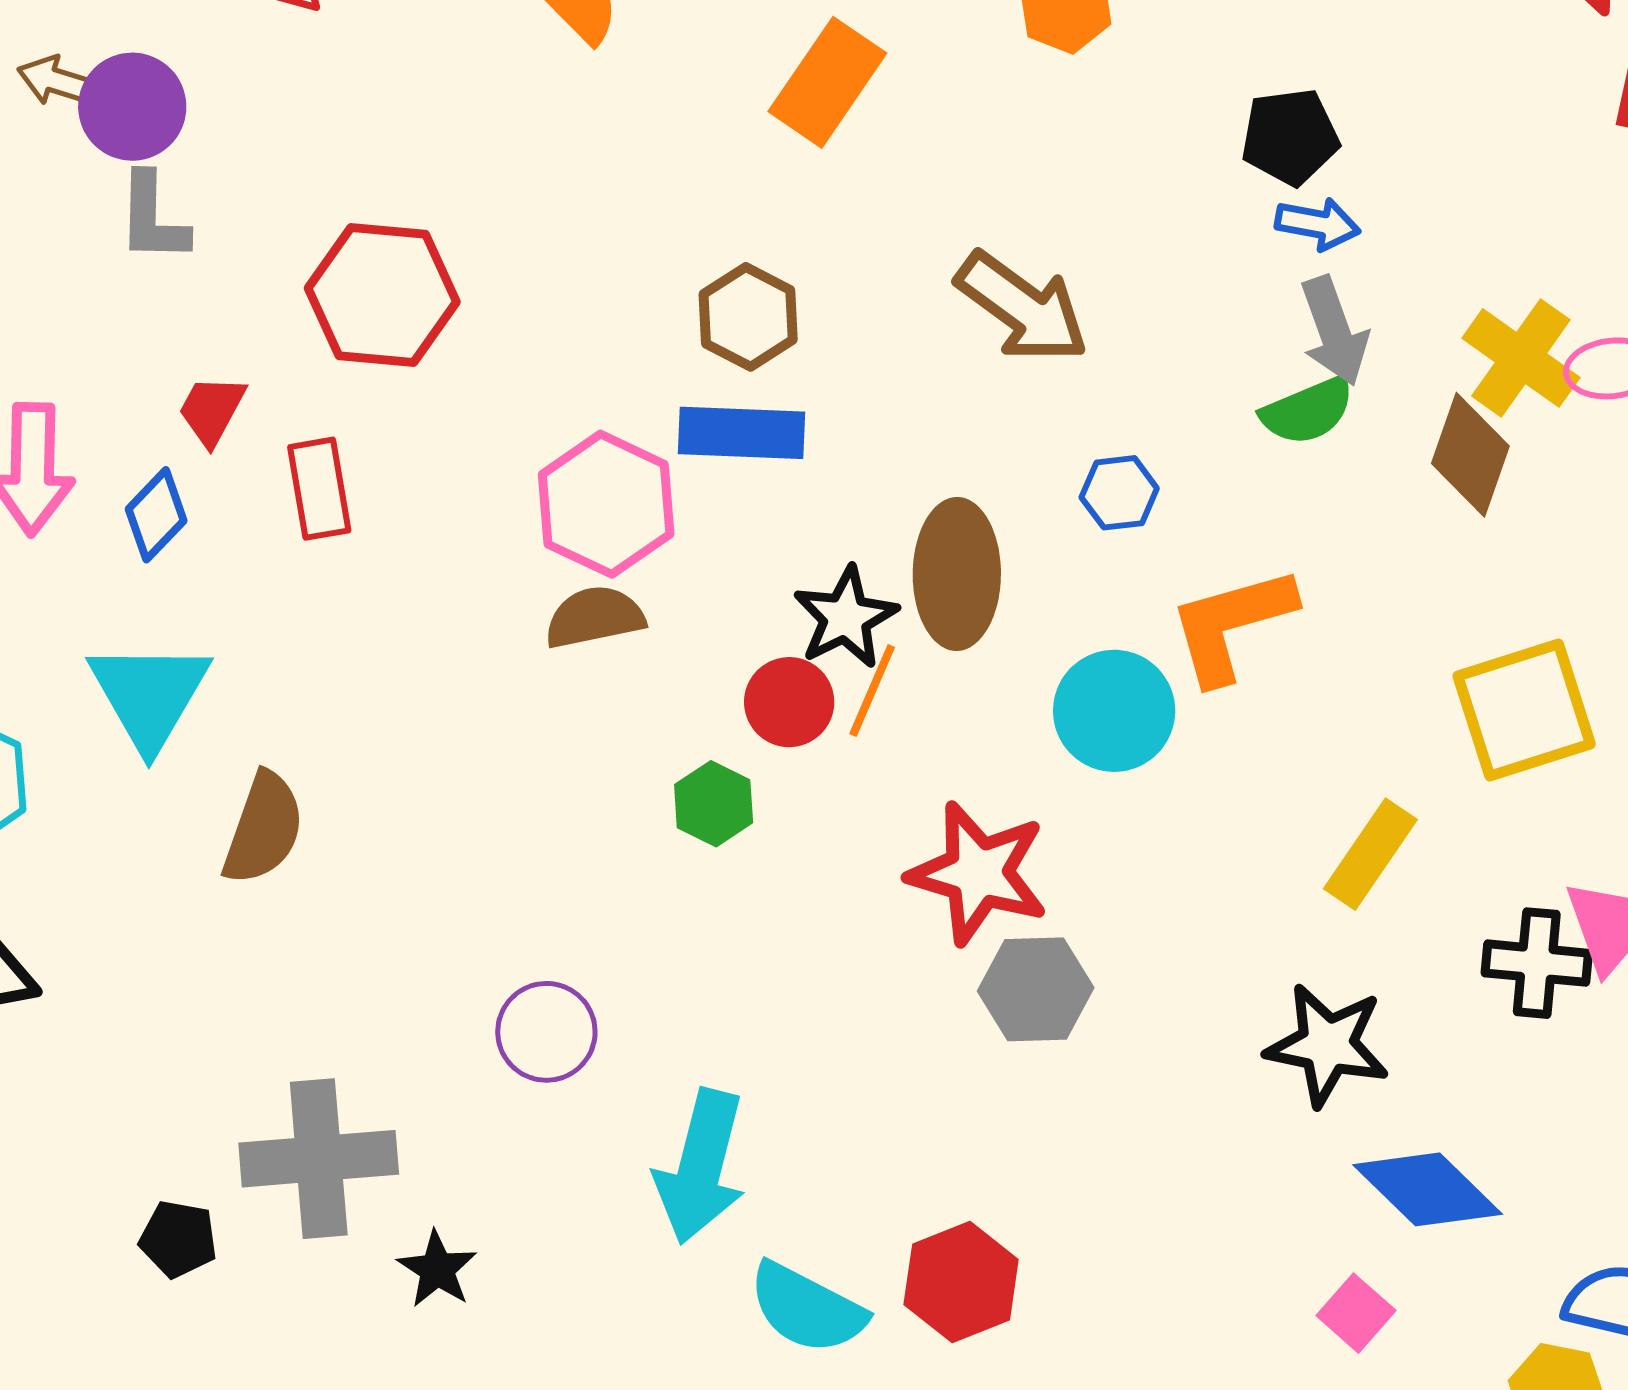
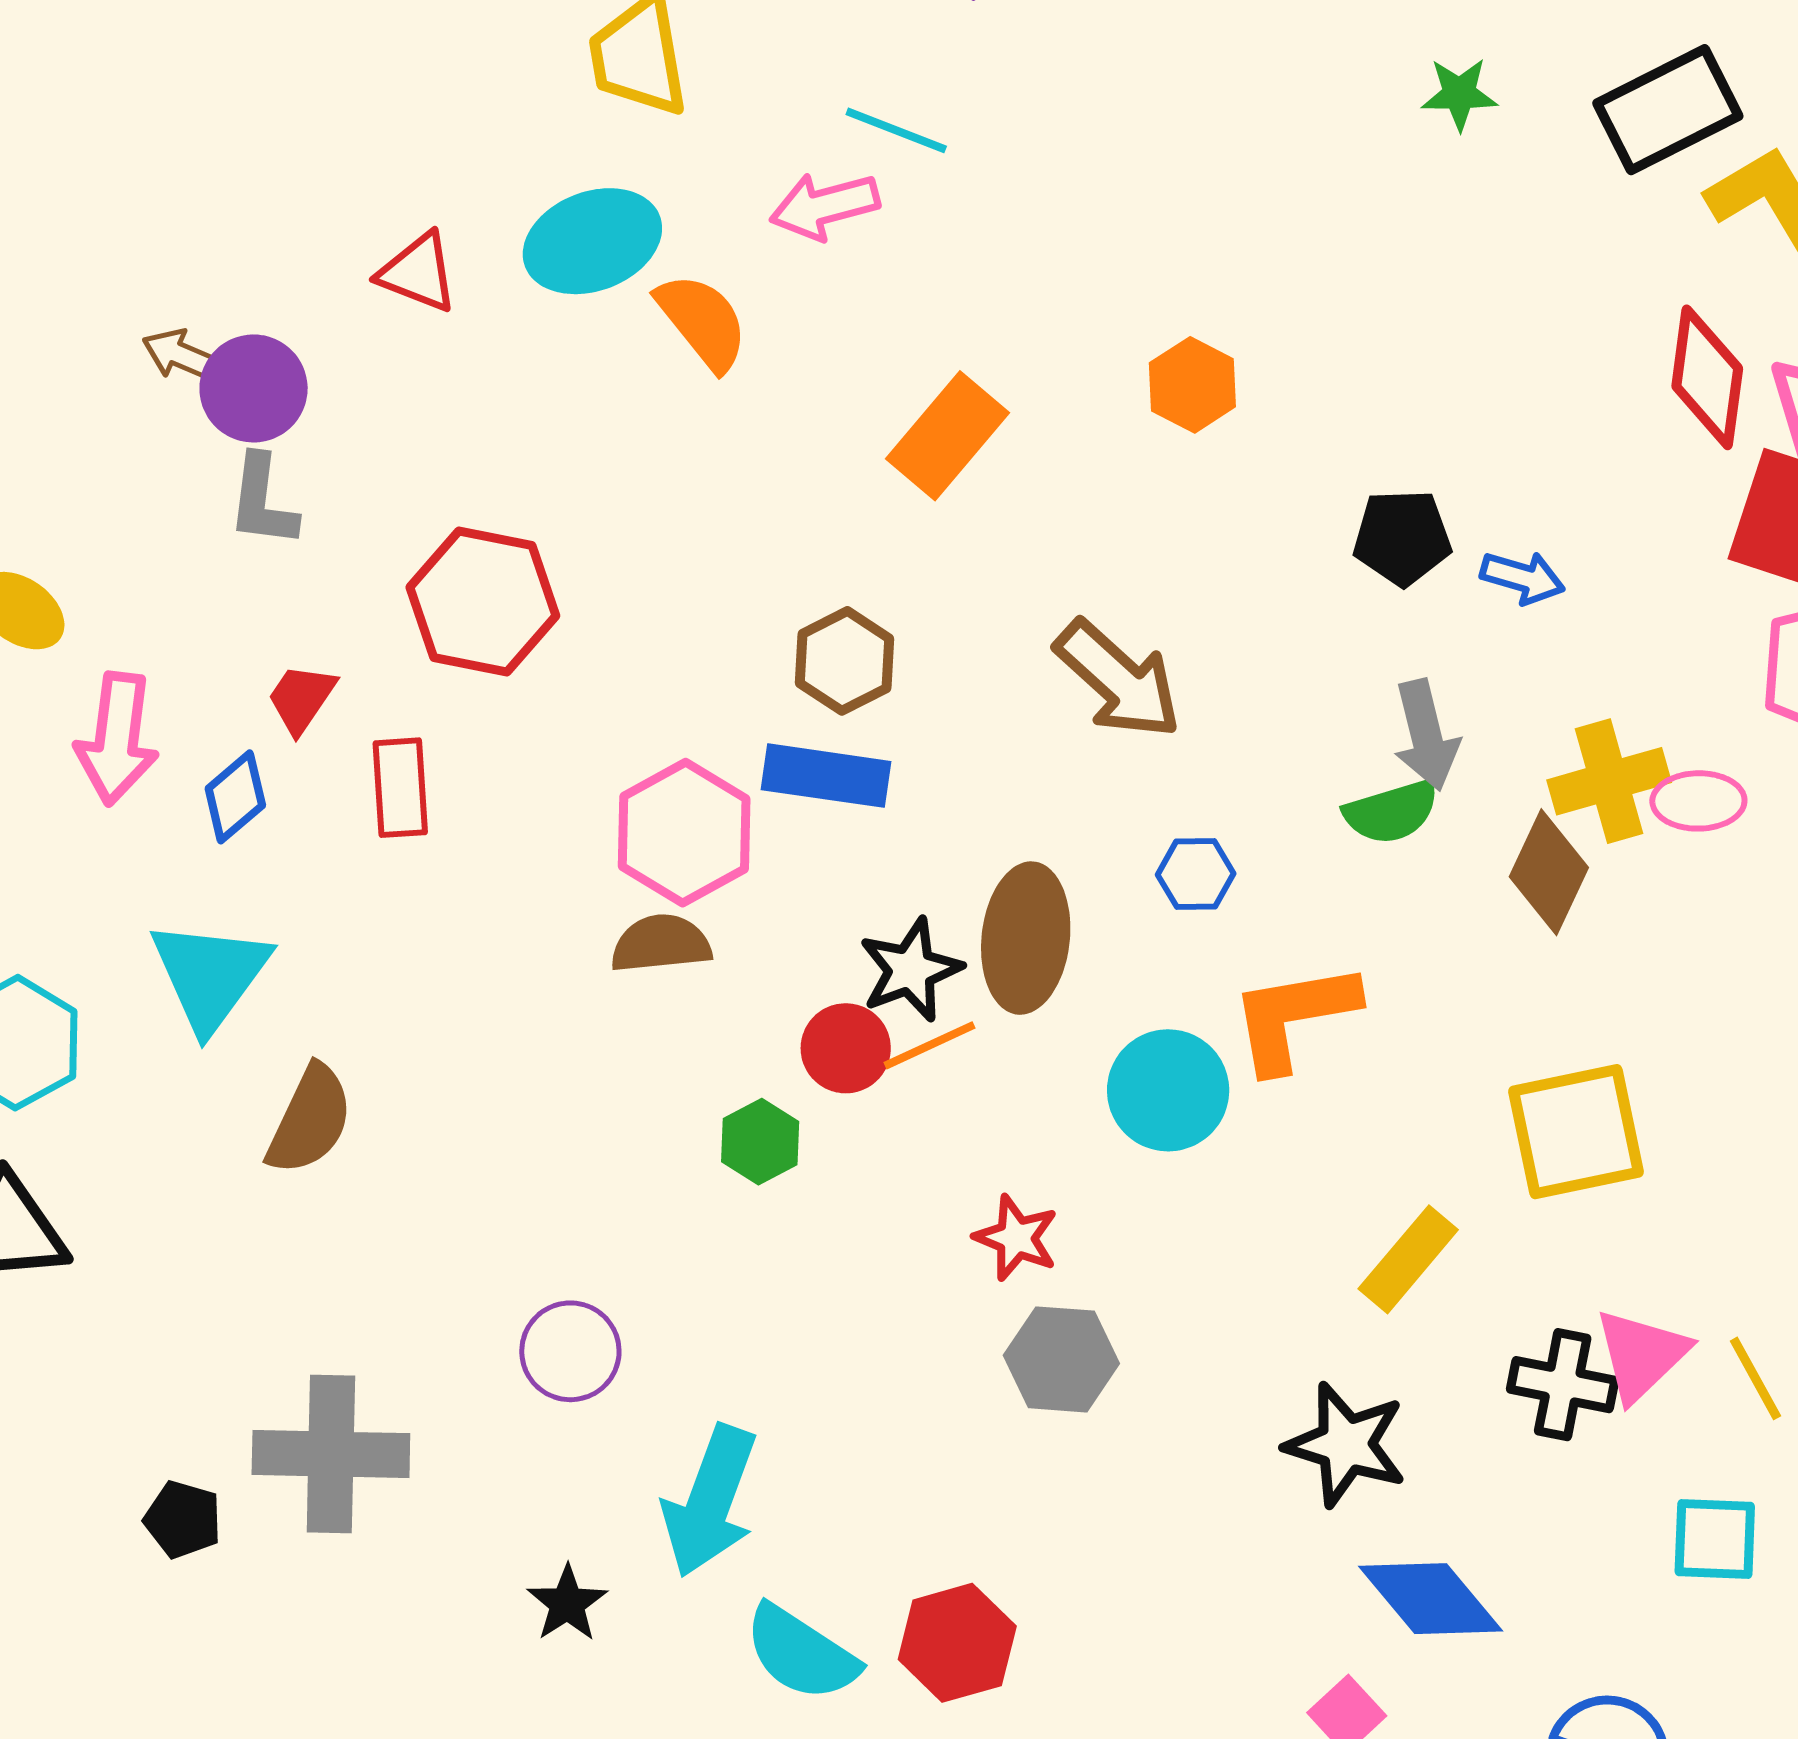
blue arrow: (1318, 224) -> (1523, 578), moved
yellow cross: (1521, 358) -> (1609, 781), turned 33
orange line: (872, 691) -> (930, 1045), turned 36
red star: (978, 873) -> (1016, 1238), size x0.6
black star: (437, 1269) -> (567, 1603), moved

